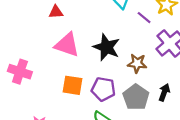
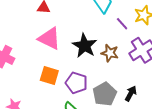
brown star: (137, 63) -> (110, 53), moved

